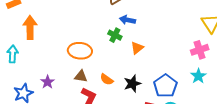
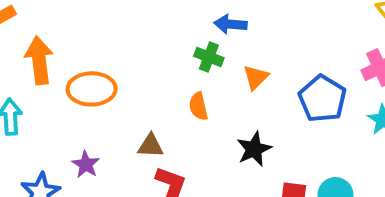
orange ellipse: (80, 51) -> (92, 89), moved
orange semicircle: (107, 79) -> (198, 106), moved, turned 48
blue pentagon: (165, 86) -> (322, 99), moved

